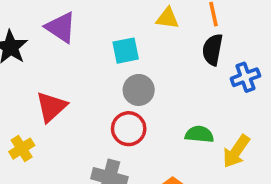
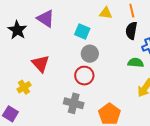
cyan square: (126, 51) -> (82, 31), turned 35
red triangle: (51, 107) -> (41, 64), turned -30
green semicircle: (199, 134) -> (136, 63), moved

